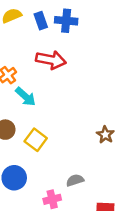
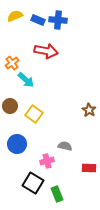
blue rectangle: (41, 21) -> (38, 20), turned -48
gray semicircle: (75, 180) -> (65, 146), turned 32

